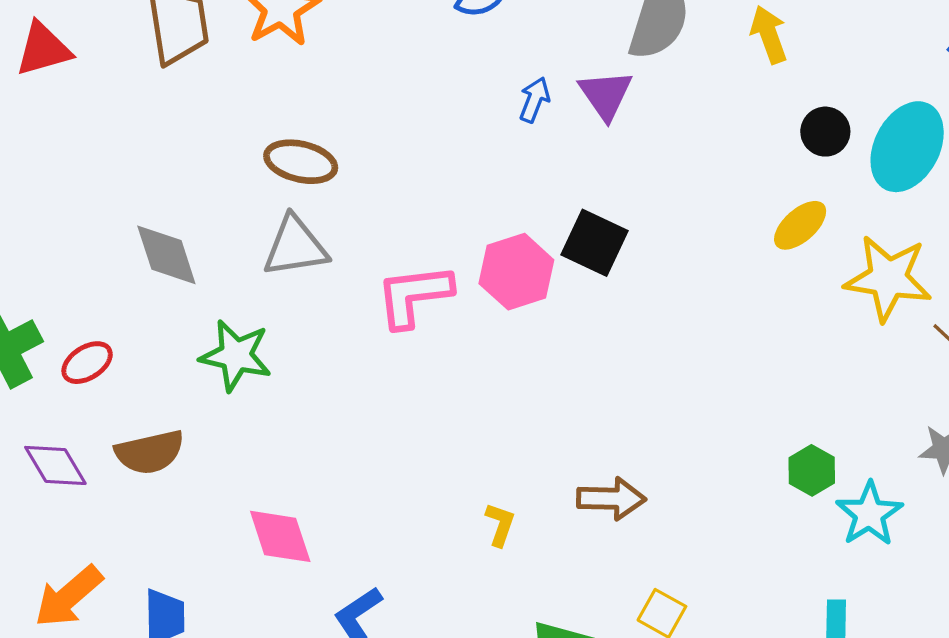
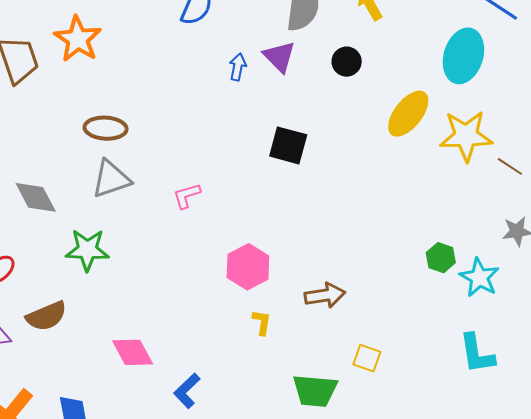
black circle: (825, 132) -> (347, 62), moved
yellow ellipse: (800, 225) -> (408, 114), size x1.4
pink hexagon: (516, 272) -> (248, 267), moved
pink L-shape: (414, 296) -> (187, 196), size x0.6

